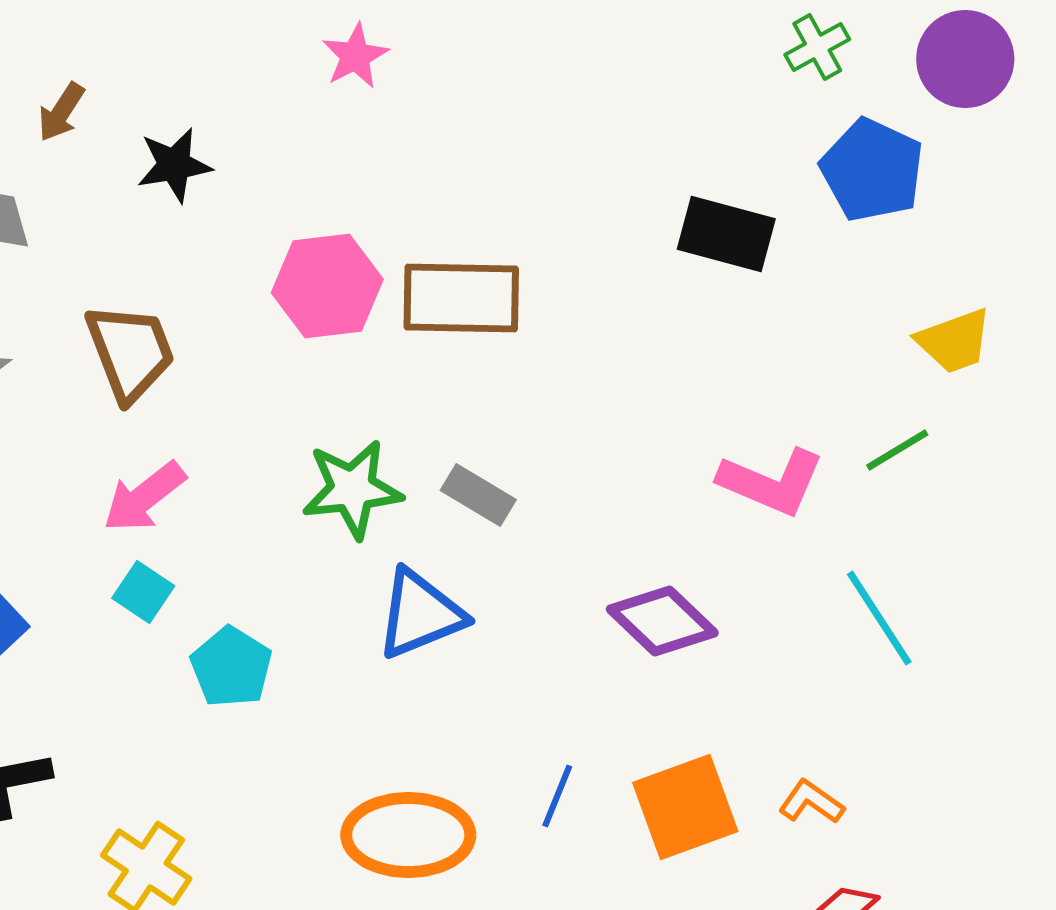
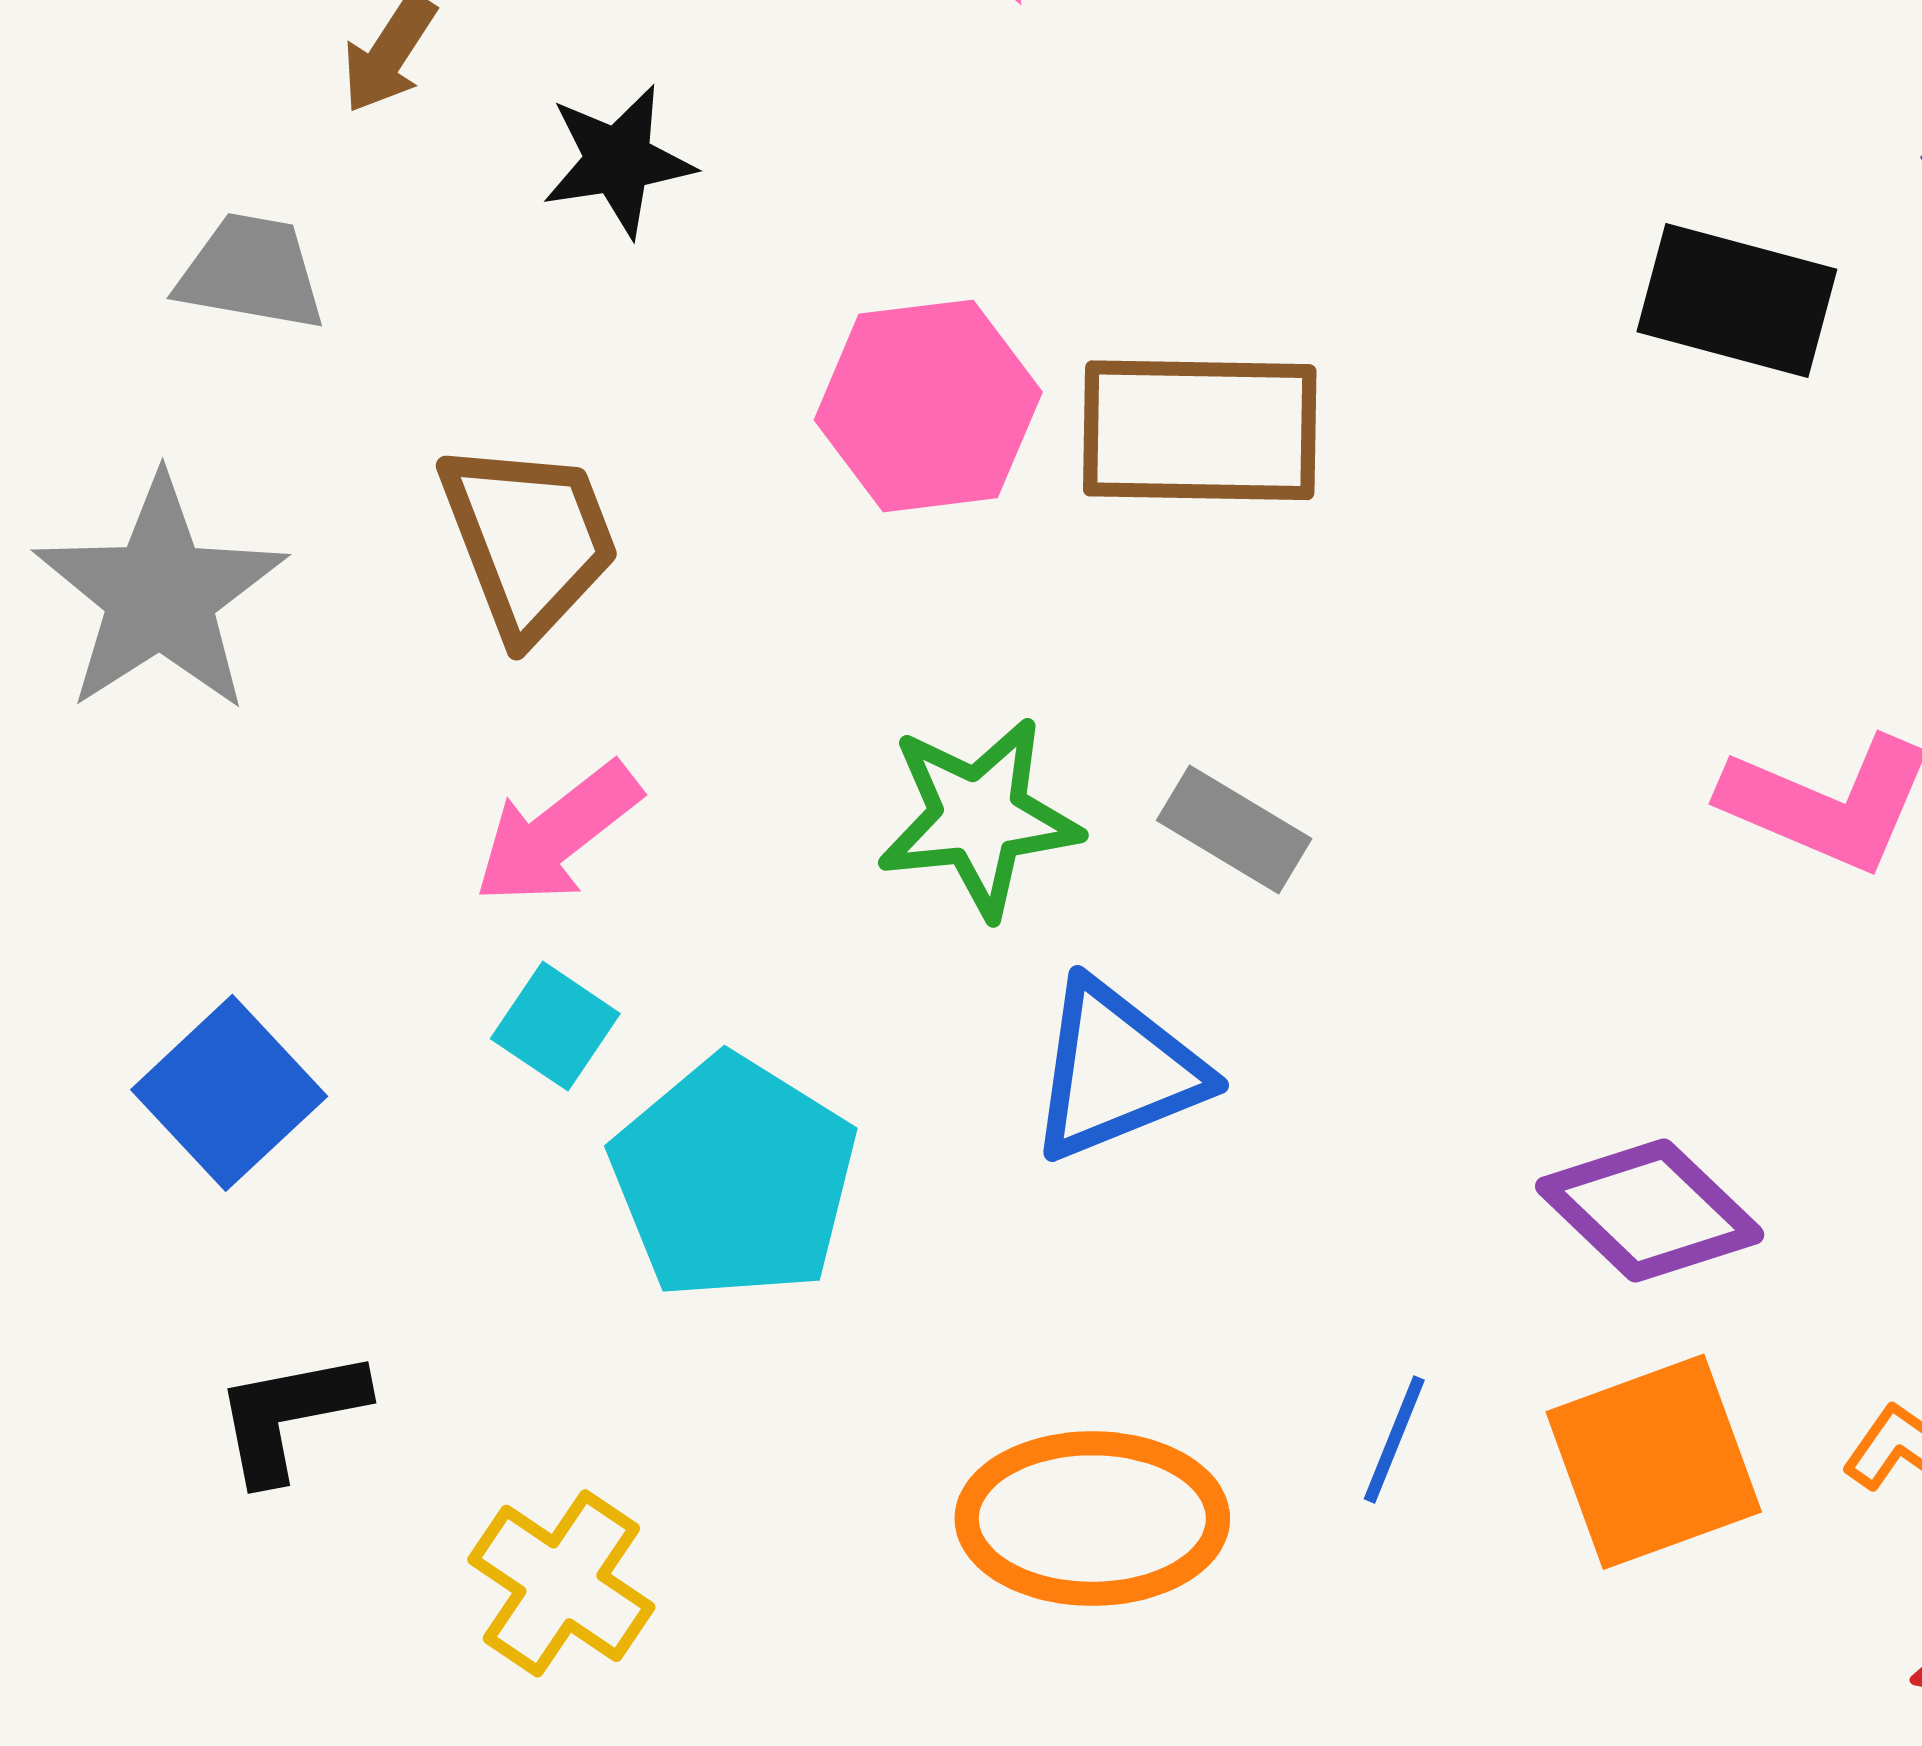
purple diamond: (662, 621) -> (1650, 1211), moved
cyan pentagon: (231, 667) -> (734, 1178), size x1.5

